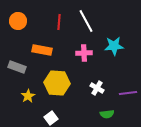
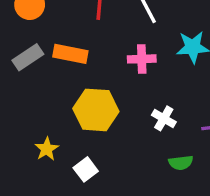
gray rectangle: (17, 67) -> (28, 57), moved, turned -54
yellow star: (28, 96) -> (47, 149), moved

